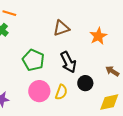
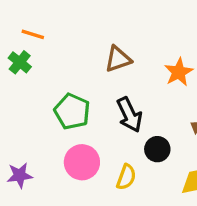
yellow semicircle: (61, 92) -> (126, 177), moved

